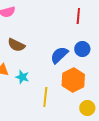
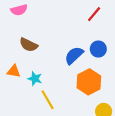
red line: (78, 16) -> (94, 14), turned 35
yellow line: (45, 97) -> (48, 100), moved, turned -36

